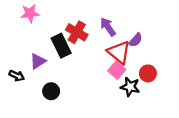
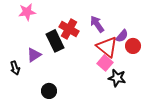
red circle: (148, 73) -> (133, 46), moved
black arrow: (17, 76) -> (15, 68), turned 48
black circle: (51, 91) -> (49, 91), moved

